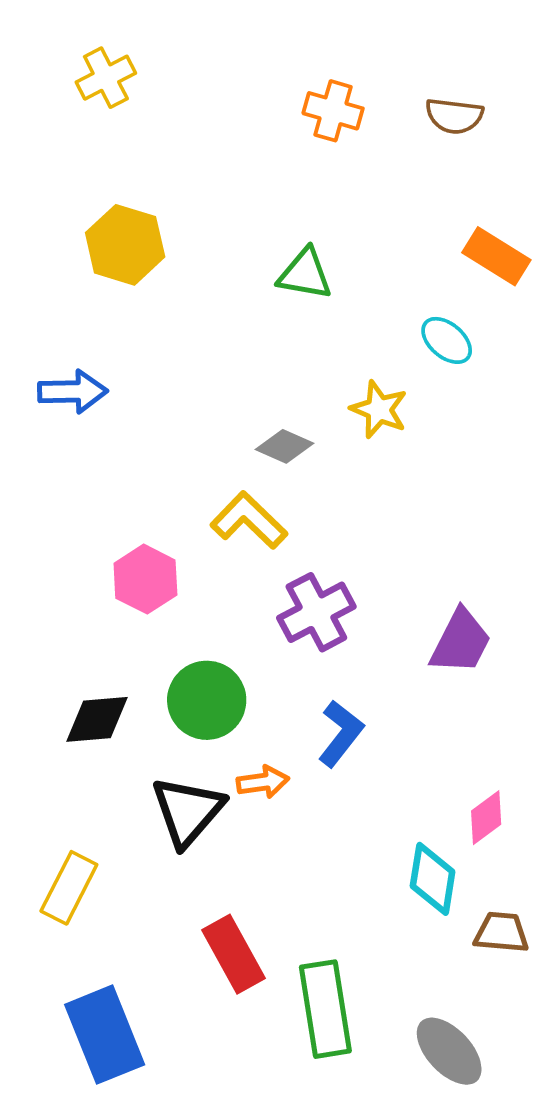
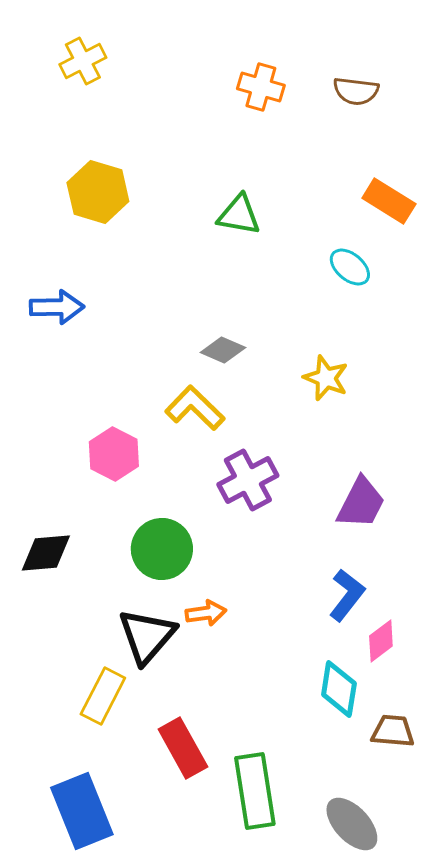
yellow star: (379, 409) -> (326, 378), moved
black diamond: (97, 719) -> (46, 553), moved
blue L-shape: (341, 733) -> (347, 595), moved
yellow rectangle: (69, 888) -> (103, 696), moved

